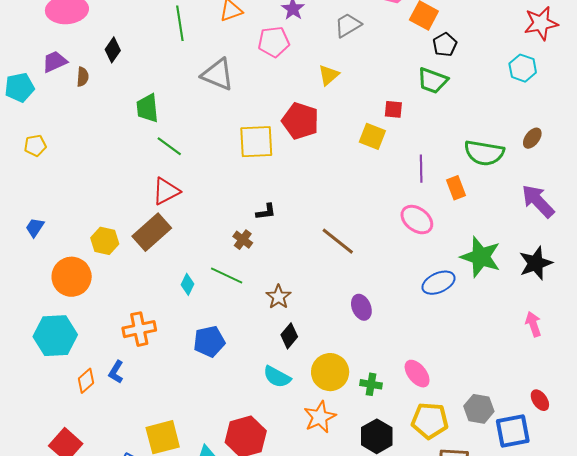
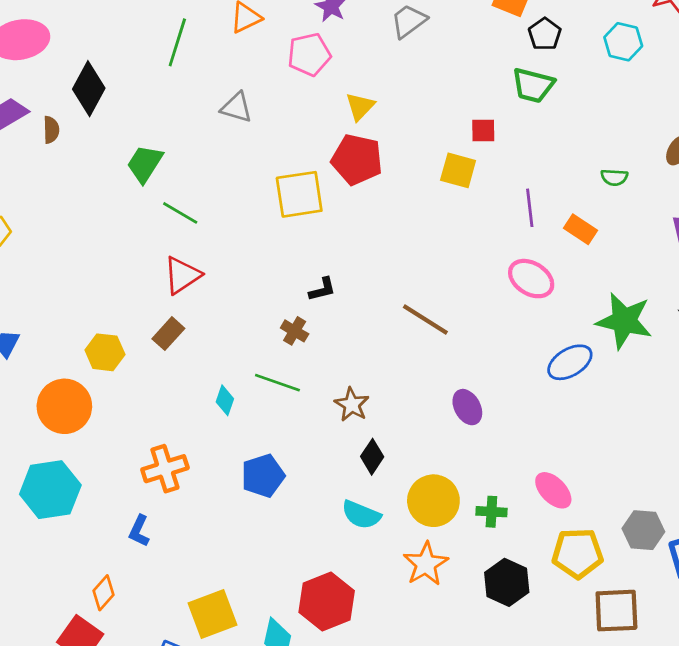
green line: (180, 23) -> (177, 42), turned 32
black diamond: (113, 50) -> (89, 89), size x1.5
cyan hexagon: (523, 68) -> (623, 42), moved
gray triangle: (218, 74) -> (237, 107), size x0.7
yellow triangle: (329, 75) -> (360, 106), moved
green trapezoid: (147, 108) -> (145, 164), turned 44
green semicircle: (484, 153) -> (614, 177), size x0.5
orange rectangle: (456, 188) -> (580, 229), turned -30
brown rectangle: (152, 232) -> (168, 334), size x0.6
orange diamond: (86, 381) -> (103, 593), moved

